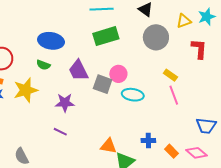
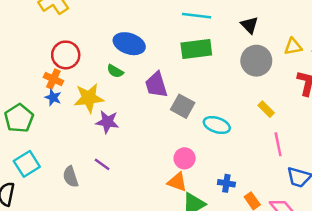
pink circle: (118, 74) -> (185, 158), moved
pink line: (174, 95) -> (278, 144), moved
purple star: (65, 103) -> (107, 122), moved
purple line: (60, 132) -> (102, 164), moved

